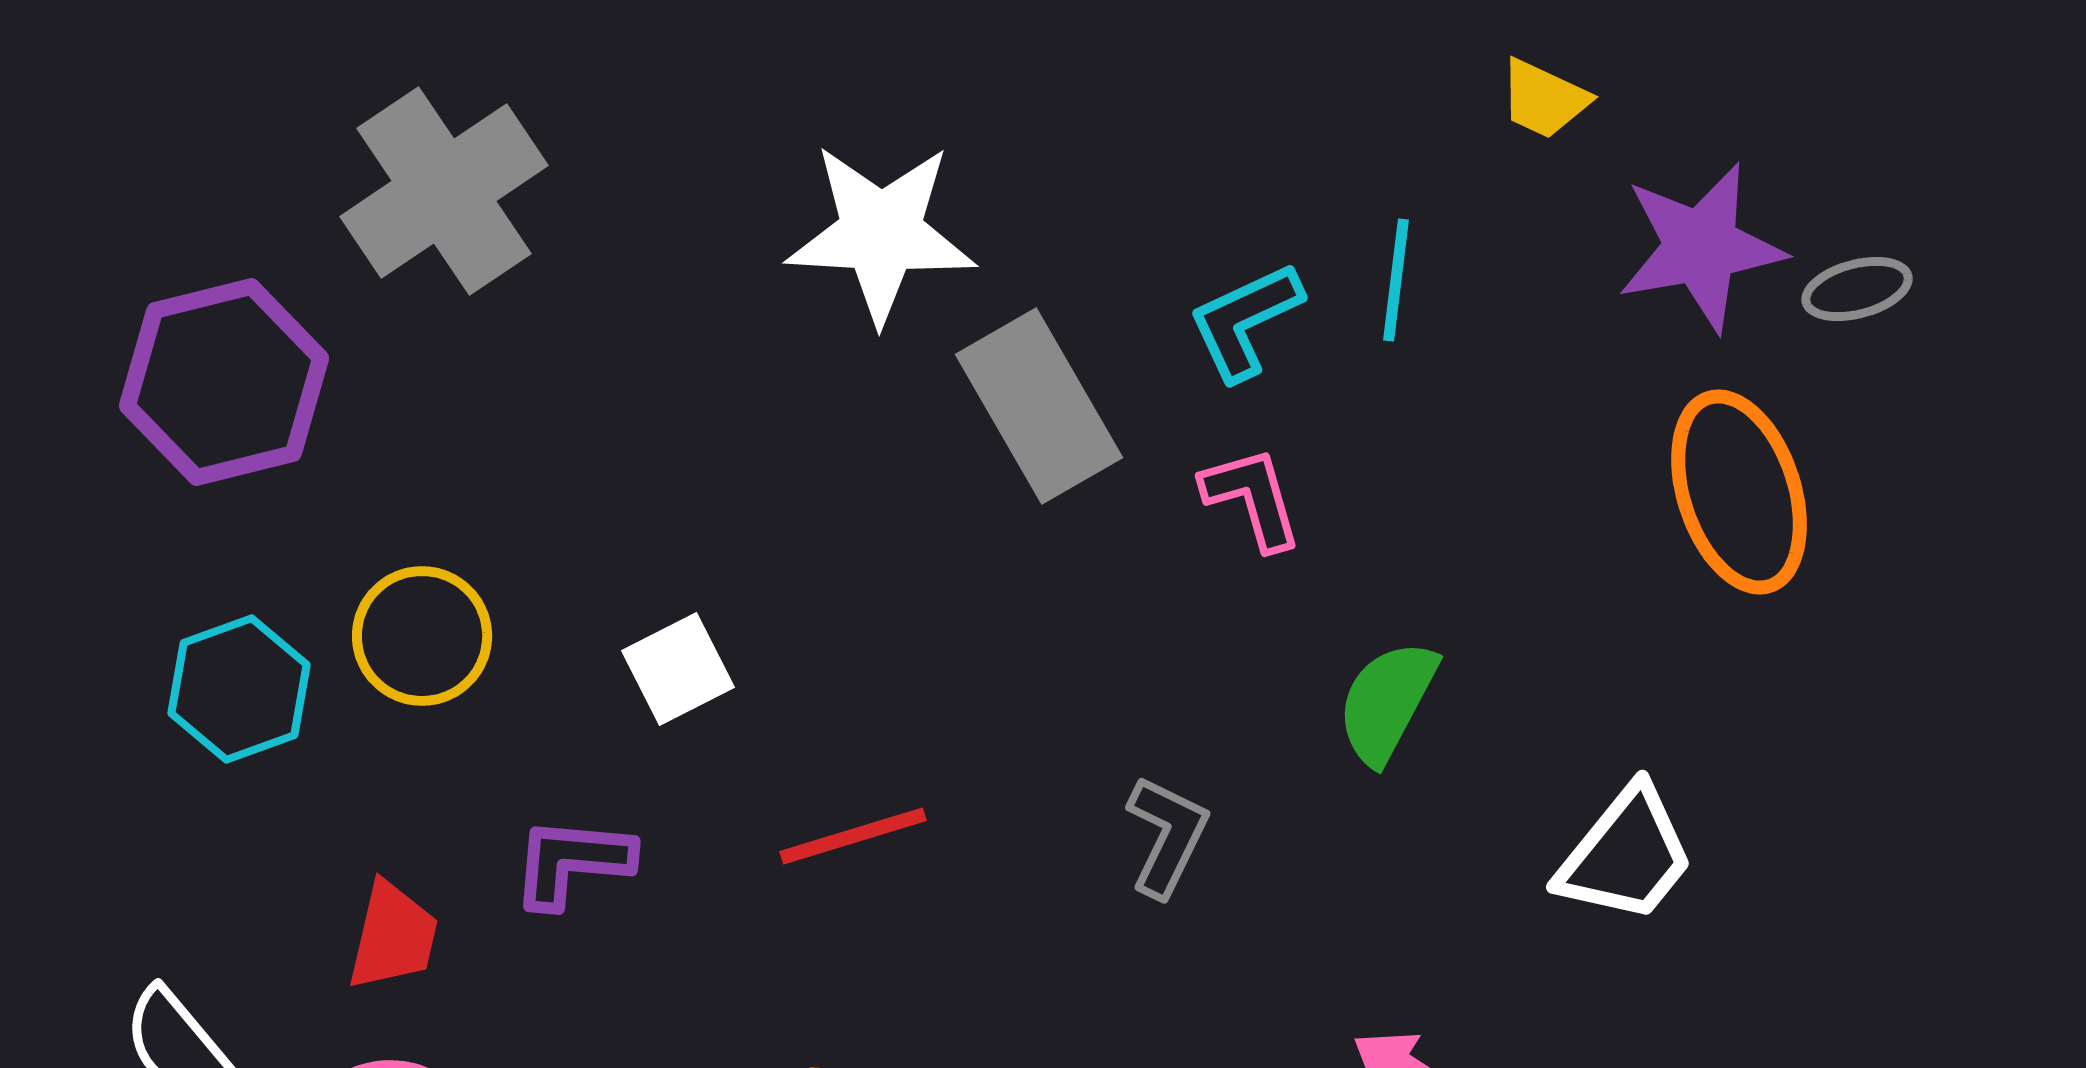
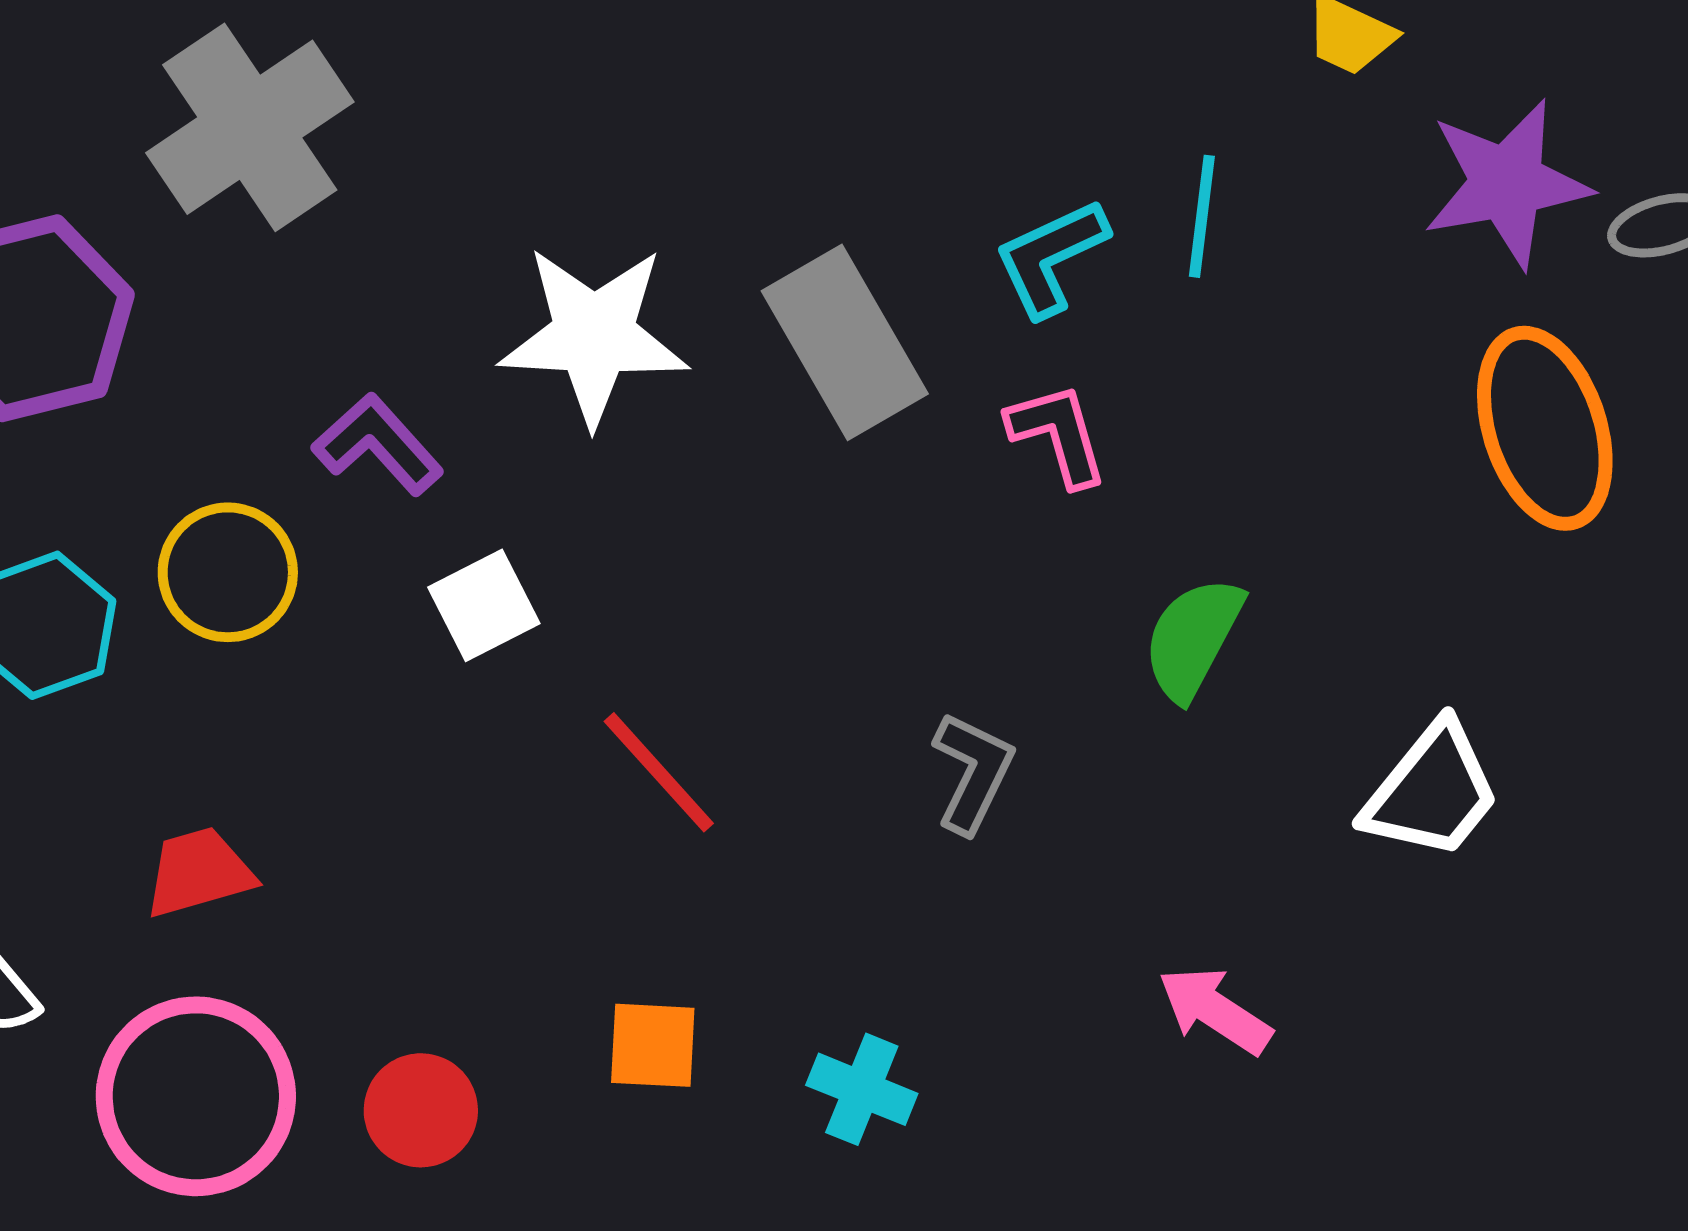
white star: (881, 233) -> (594, 335), moved
red line: (853, 836) -> (659, 772), turned 65
purple L-shape: (572, 862) -> (378, 444), moved, turned 43
red trapezoid: (393, 936) -> (199, 872), turned -119

